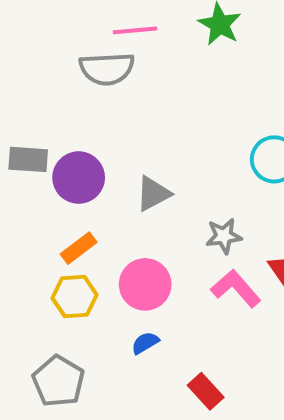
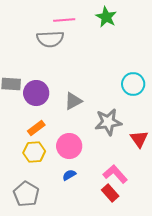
gray star: (224, 236) -> (108, 122), size x1.5
pink L-shape: (236, 288) -> (115, 174), moved
red rectangle: (206, 391) -> (110, 193), moved

